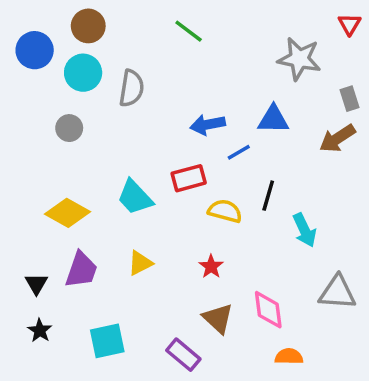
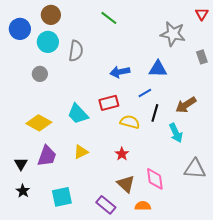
brown arrow: (337, 138) -> (186, 105), moved
blue line: (239, 152) -> (145, 93), moved
orange semicircle: (289, 356) -> (143, 206), moved

